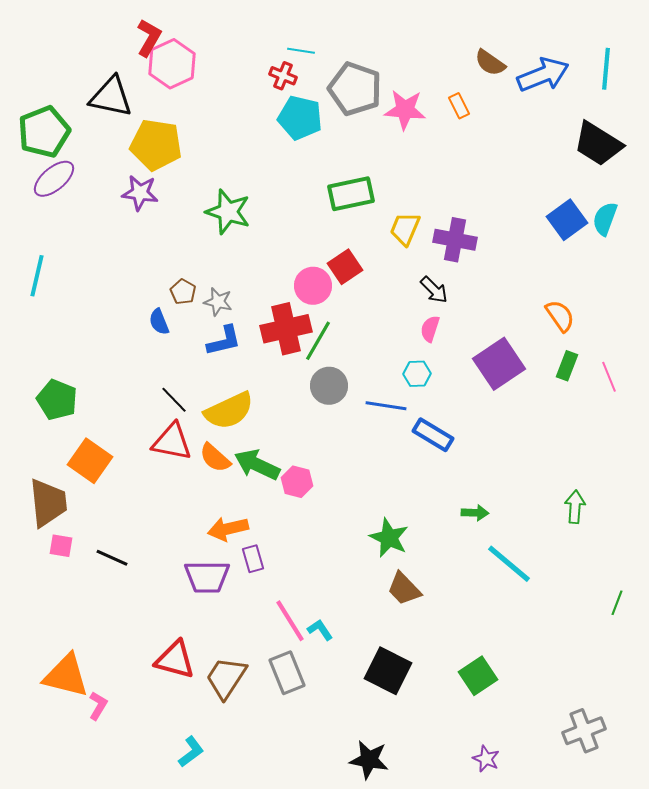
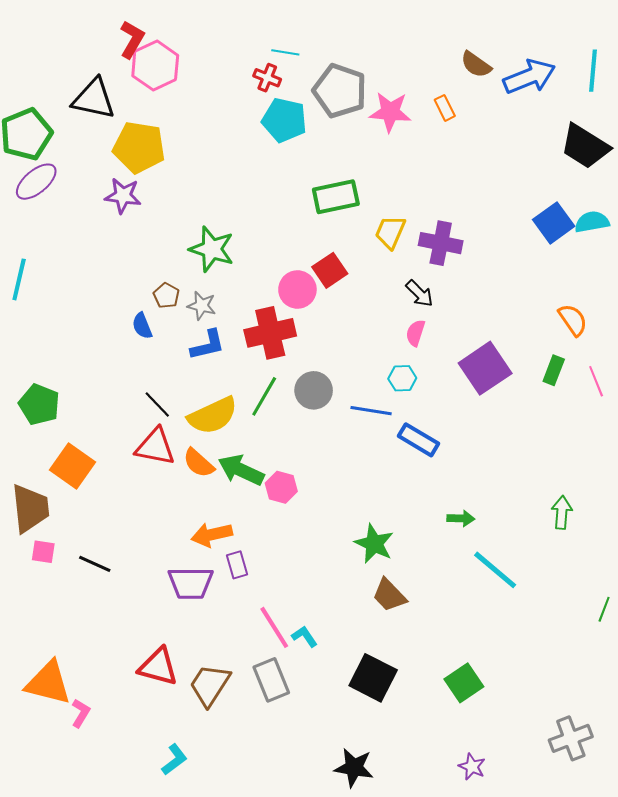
green star: (228, 212) -> (212, 249), moved
cyan semicircle: (605, 219) -> (592, 222), turned 60
orange semicircle: (560, 316) -> (573, 320), moved
green line: (318, 341) -> (264, 396), moved

